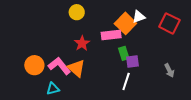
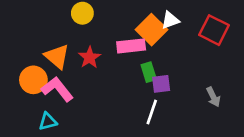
orange circle: (34, 65) -> (33, 80), moved
orange triangle: (76, 68) -> (57, 56), moved

